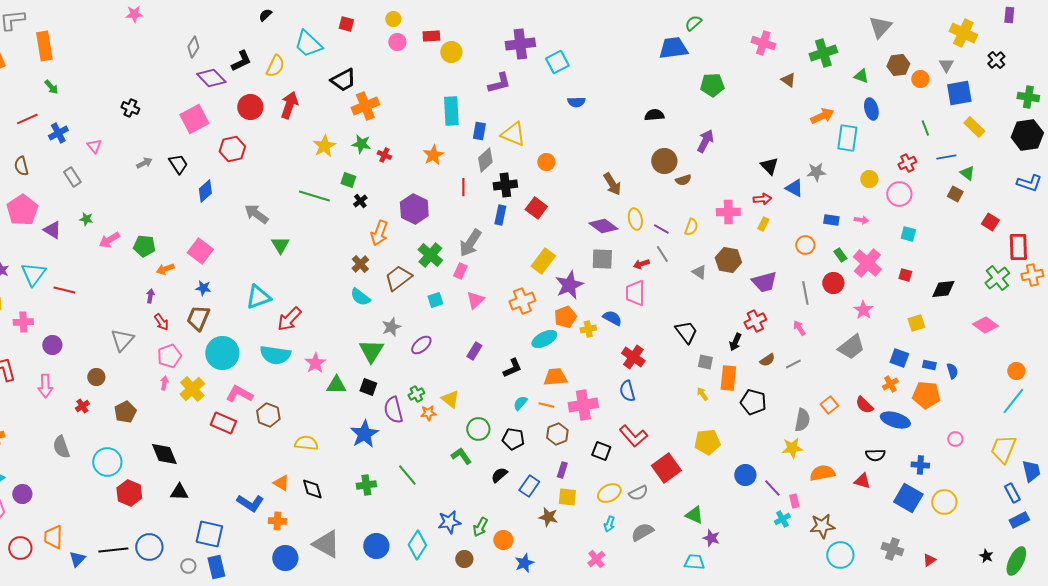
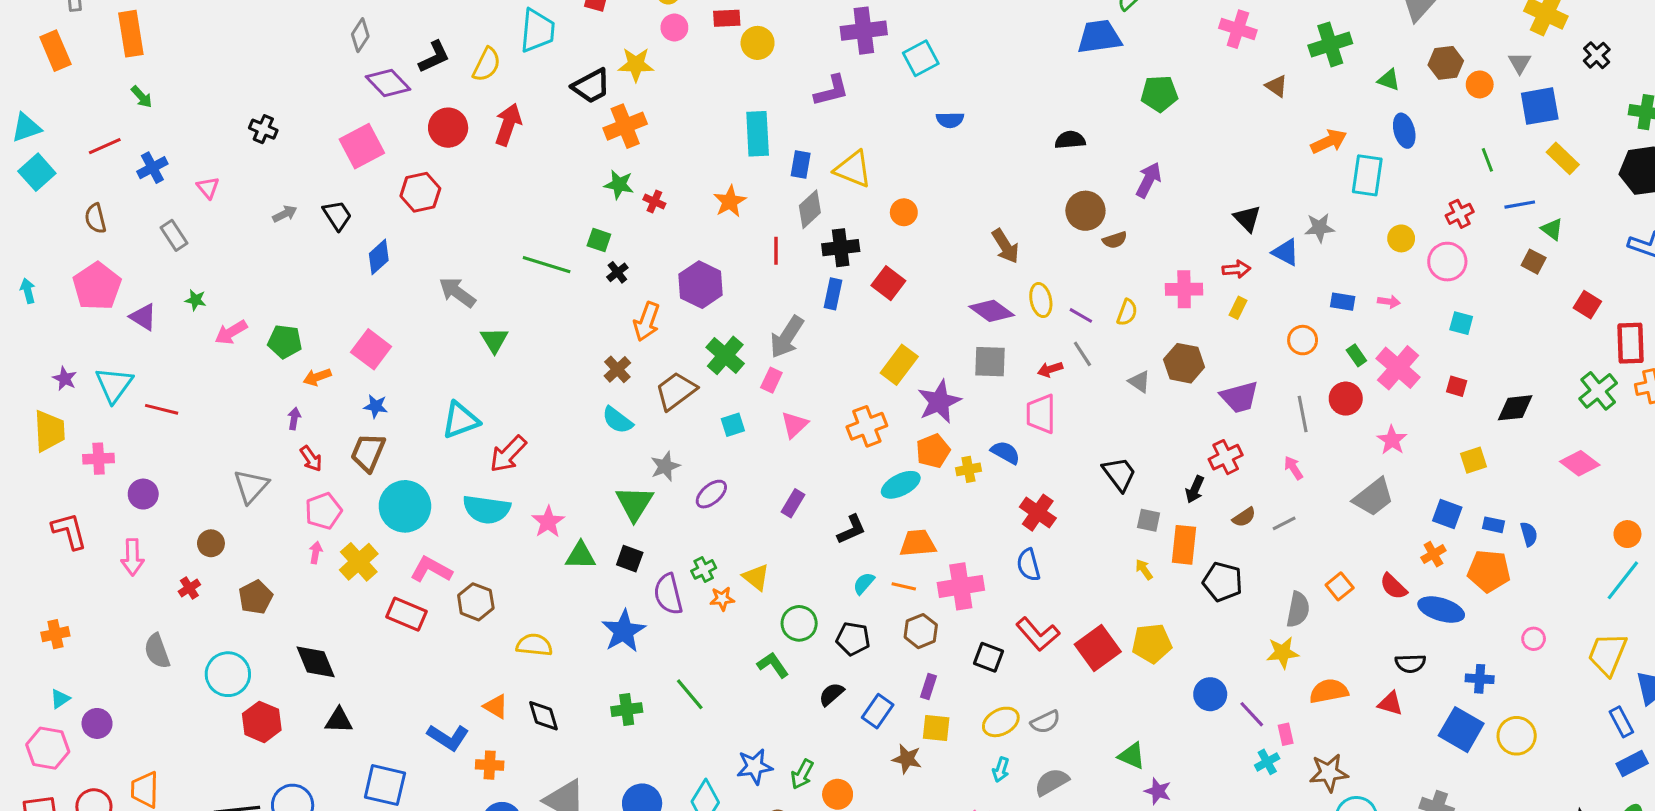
cyan trapezoid: (308, 44) -> (537, 31), turned -128
yellow star: (324, 146) -> (636, 64), moved, turned 30
red square: (666, 468) -> (1098, 648), moved

